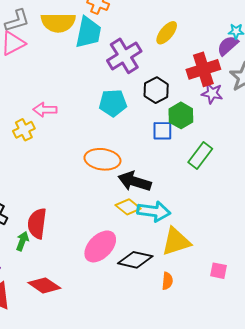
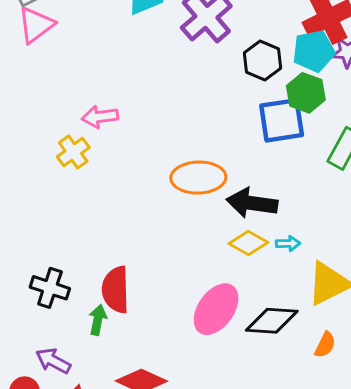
cyan pentagon: (113, 103) -> (314, 51), moved
blue square: (162, 131) -> (282, 120), size x1.5
cyan arrow: (154, 211) -> (288, 243), size x0.5
orange semicircle: (167, 281) -> (325, 345), turned 30

